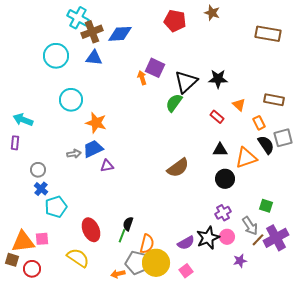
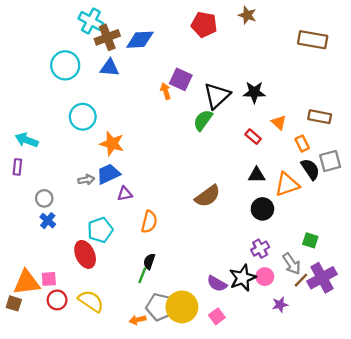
cyan pentagon: (56, 207) -> (100, 230), moved
red ellipse: (91, 230) -> (85, 254), moved
purple semicircle: (186, 243) -> (217, 284), turned 60
orange semicircle: (147, 244) -> (149, 222), moved
red circle: (32, 269) -> (57, 300), moved

